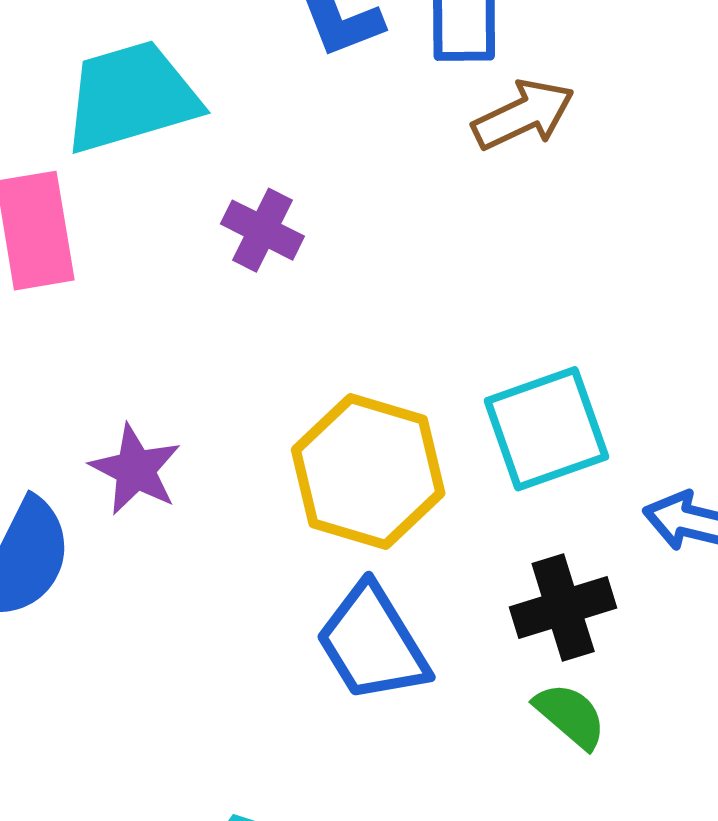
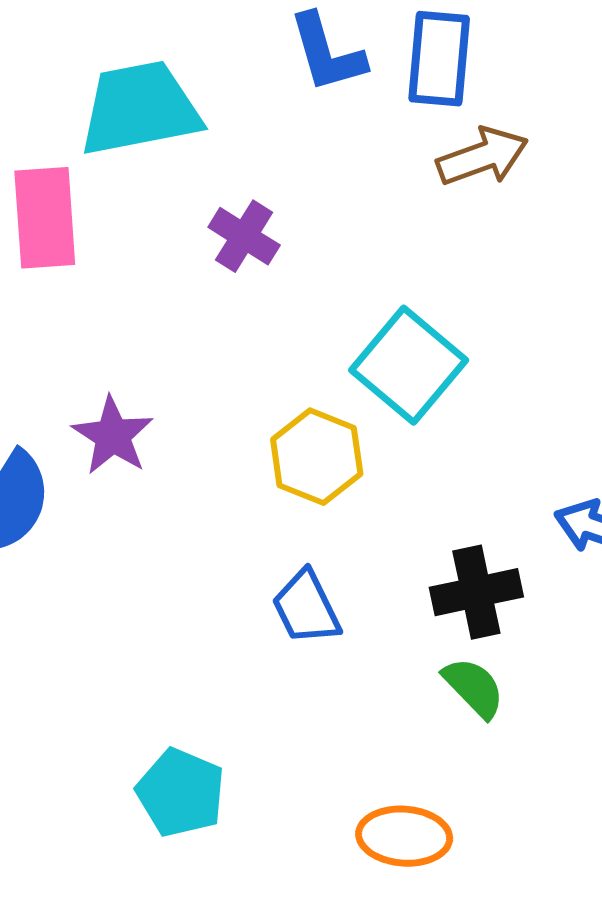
cyan square: (546, 429) -> (409, 365), moved, turned -36
yellow hexagon: (368, 471) -> (317, 457), size x0.7
blue trapezoid: (372, 643) -> (306, 607), size x0.7

